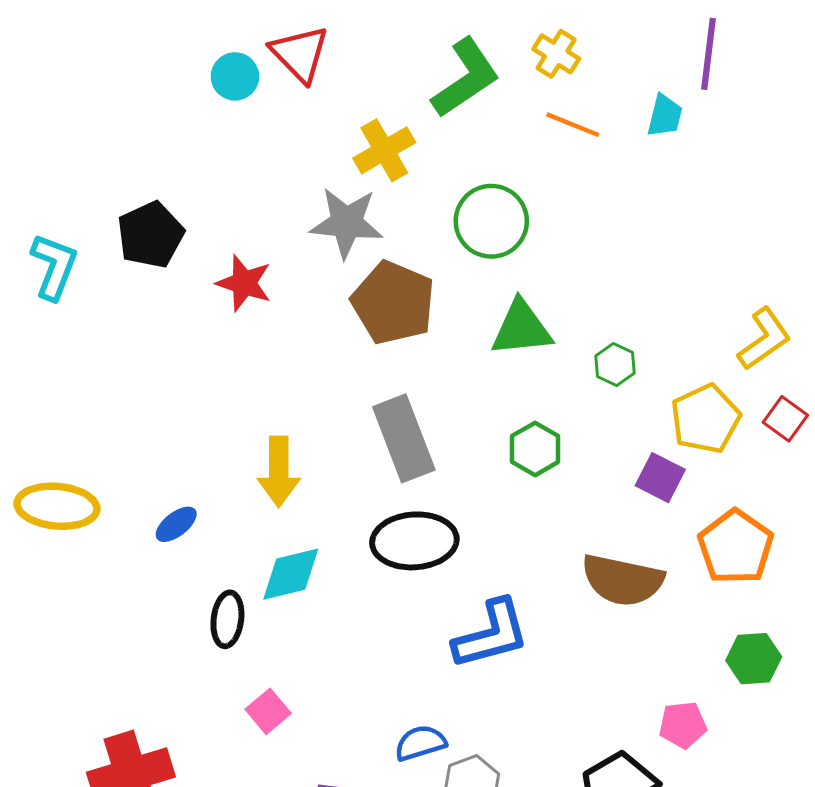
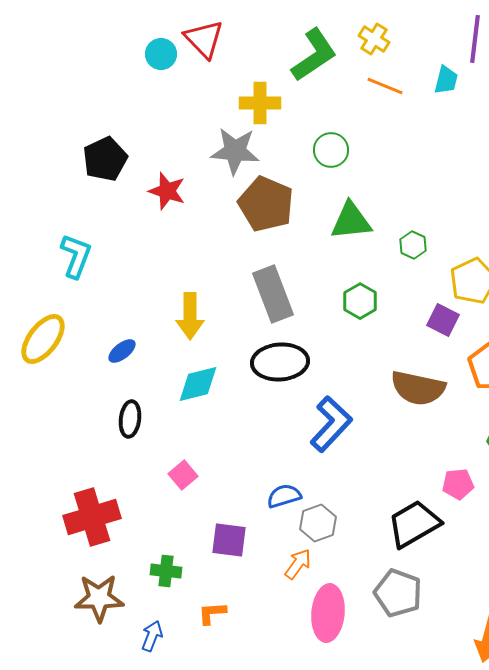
yellow cross: (384, 150) -> (260, 103), turned 30
green circle: (491, 221) -> (331, 150), size x0.7
cyan L-shape: (54, 266) -> (76, 256), moved
yellow ellipse: (57, 506) -> (43, 339), turned -58
black ellipse: (227, 619) -> (130, 419), moved
blue L-shape: (491, 634) -> (331, 424), turned -32

